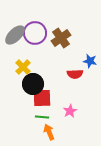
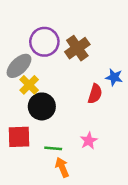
gray ellipse: (15, 35) -> (19, 66), moved
red semicircle: (75, 74) -> (95, 94), turned -70
red square: (42, 98) -> (19, 137), moved

